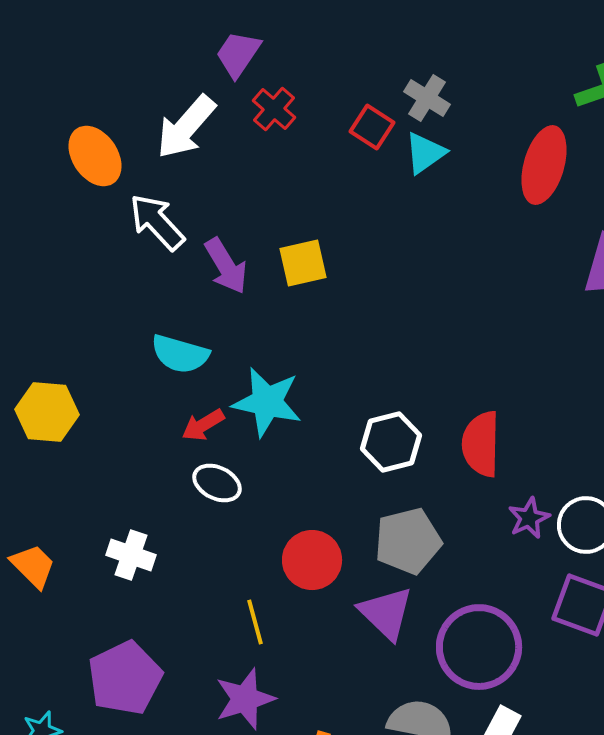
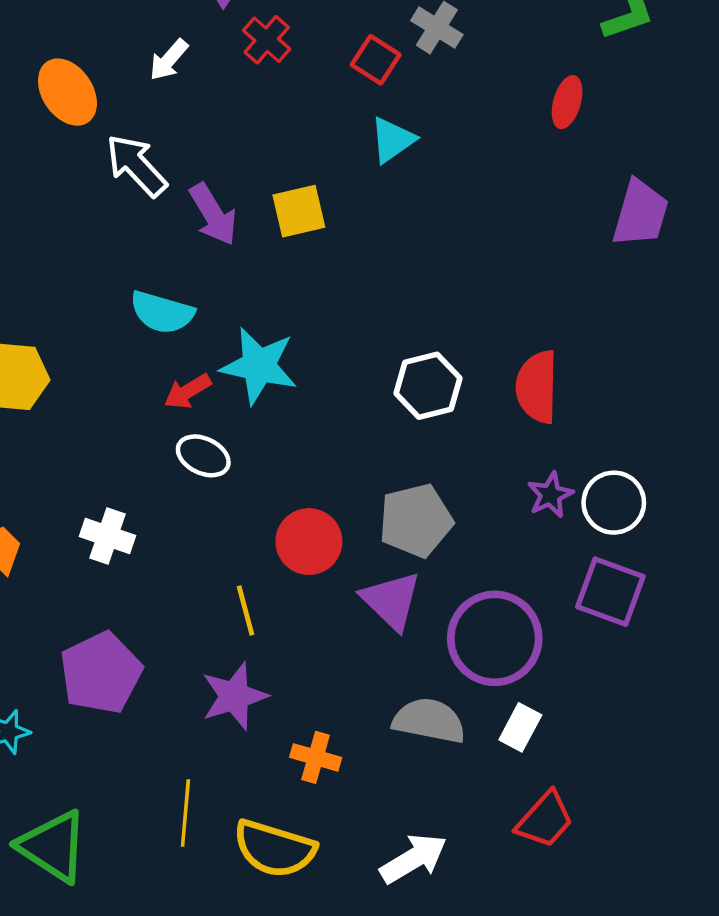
white arrow: (186, 127) -> (169, 60), size x0.6
cyan triangle: (425, 153) -> (392, 140), moved
red ellipse: (544, 165) -> (567, 102), size x0.6
white hexagon: (391, 442) -> (428, 386), moved
red semicircle: (481, 444) -> (537, 387), moved

